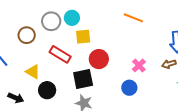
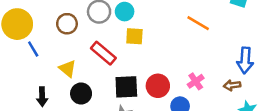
red circle: (99, 59) -> (158, 86), moved
black arrow: (16, 98) -> (42, 97), turned 56

